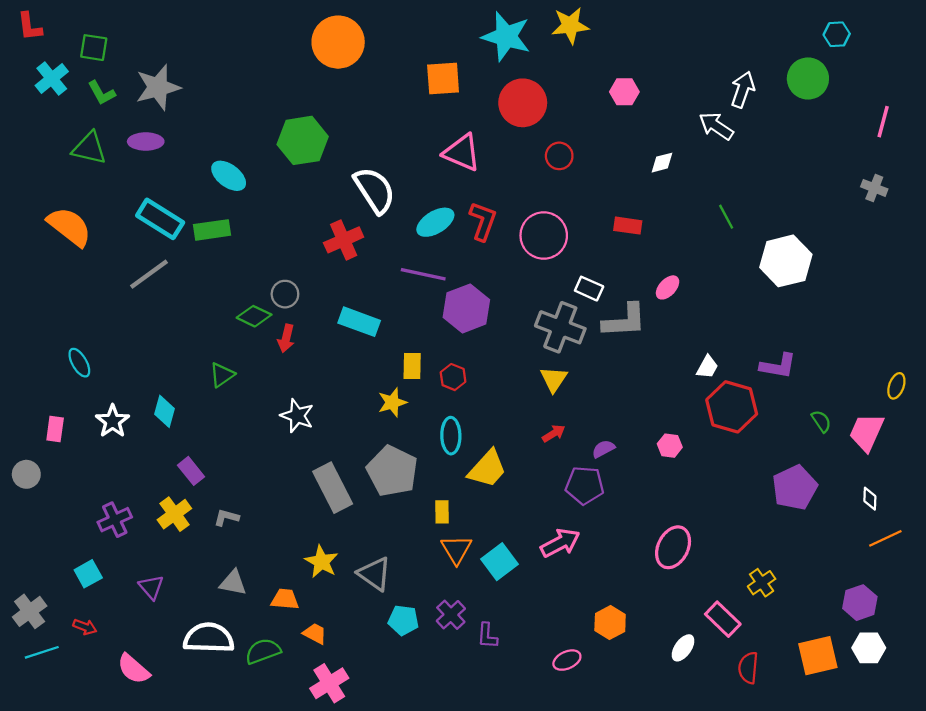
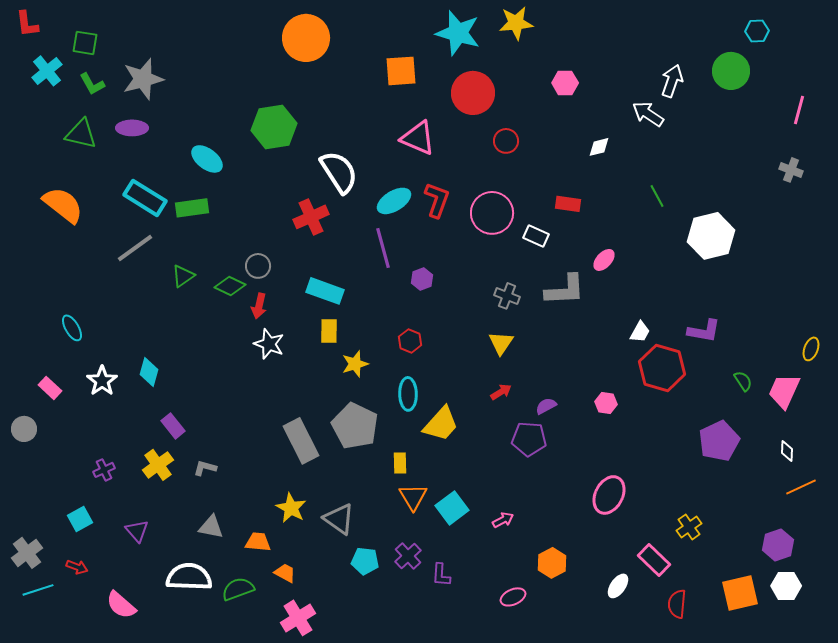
purple line: (423, 274) -> (383, 248), turned 63
white rectangle: (589, 289) -> (536, 236), moved
purple hexagon: (466, 308) -> (422, 279), size x0.5
gray cross: (560, 327) -> (507, 296), size x0.6
yellow rectangle: (412, 366) -> (329, 331), moved
green triangle: (222, 375) -> (183, 276), moved
white star: (297, 416) -> (269, 344), moved
pink rectangle: (55, 429) -> (50, 388), turned -55
purple cross: (115, 520) -> (104, 470), size x0.7
pink arrow: (560, 543) -> (503, 520), moved, size x0.6

